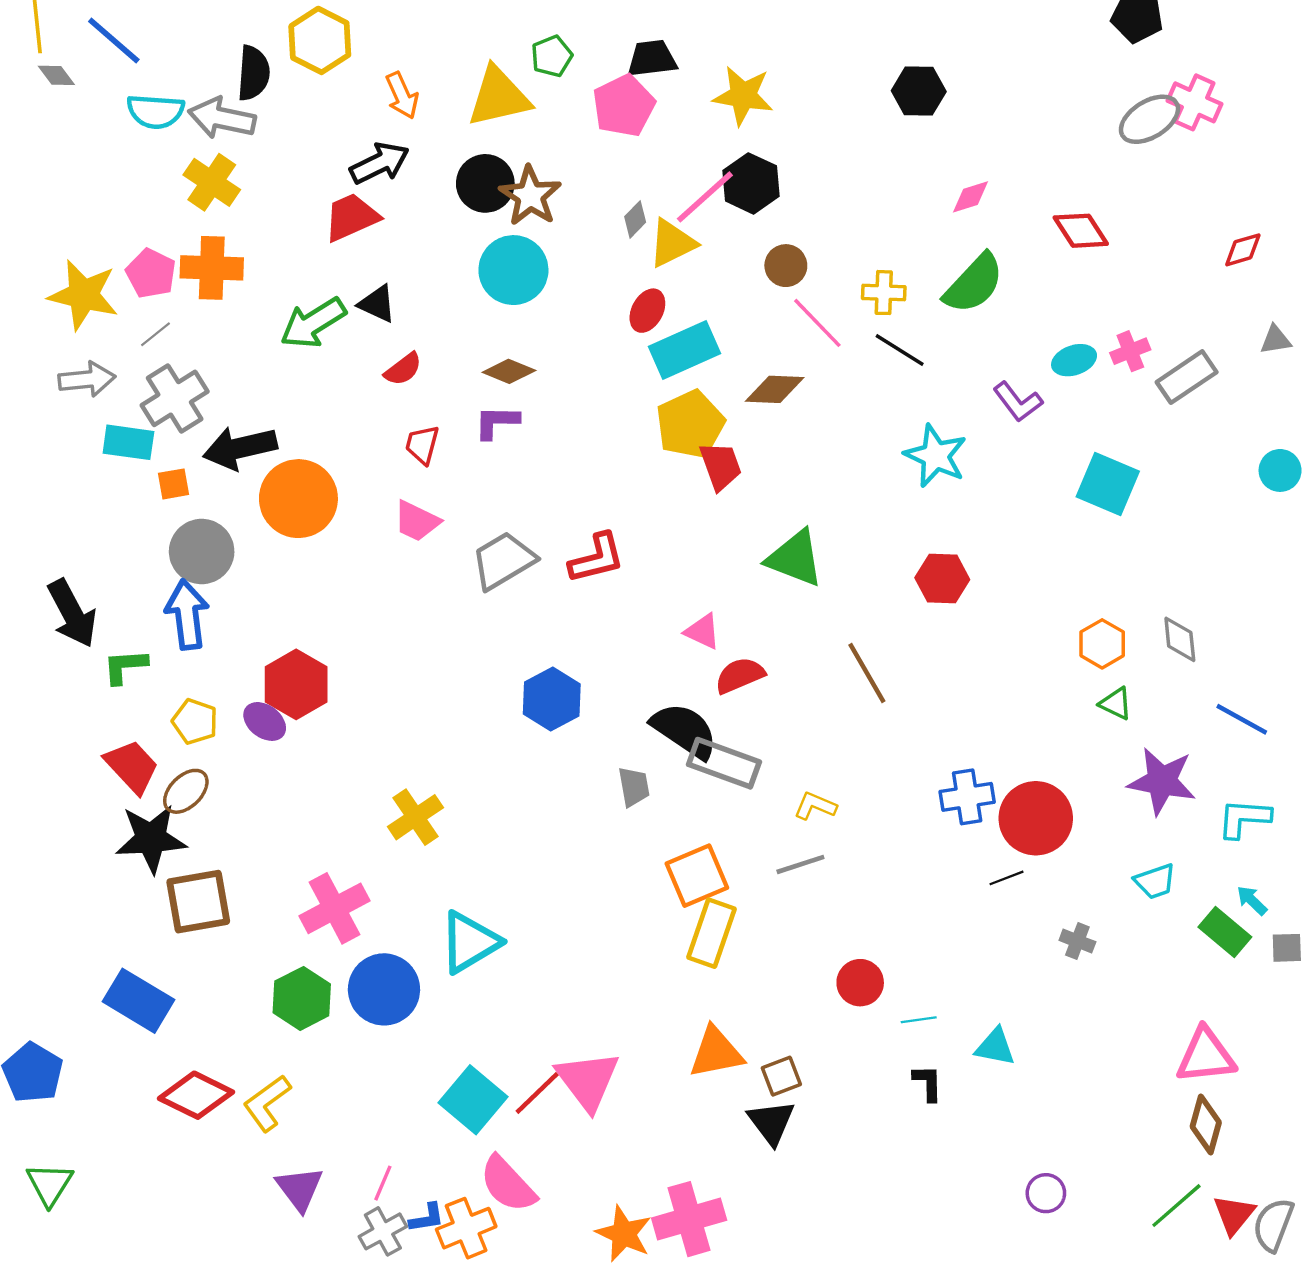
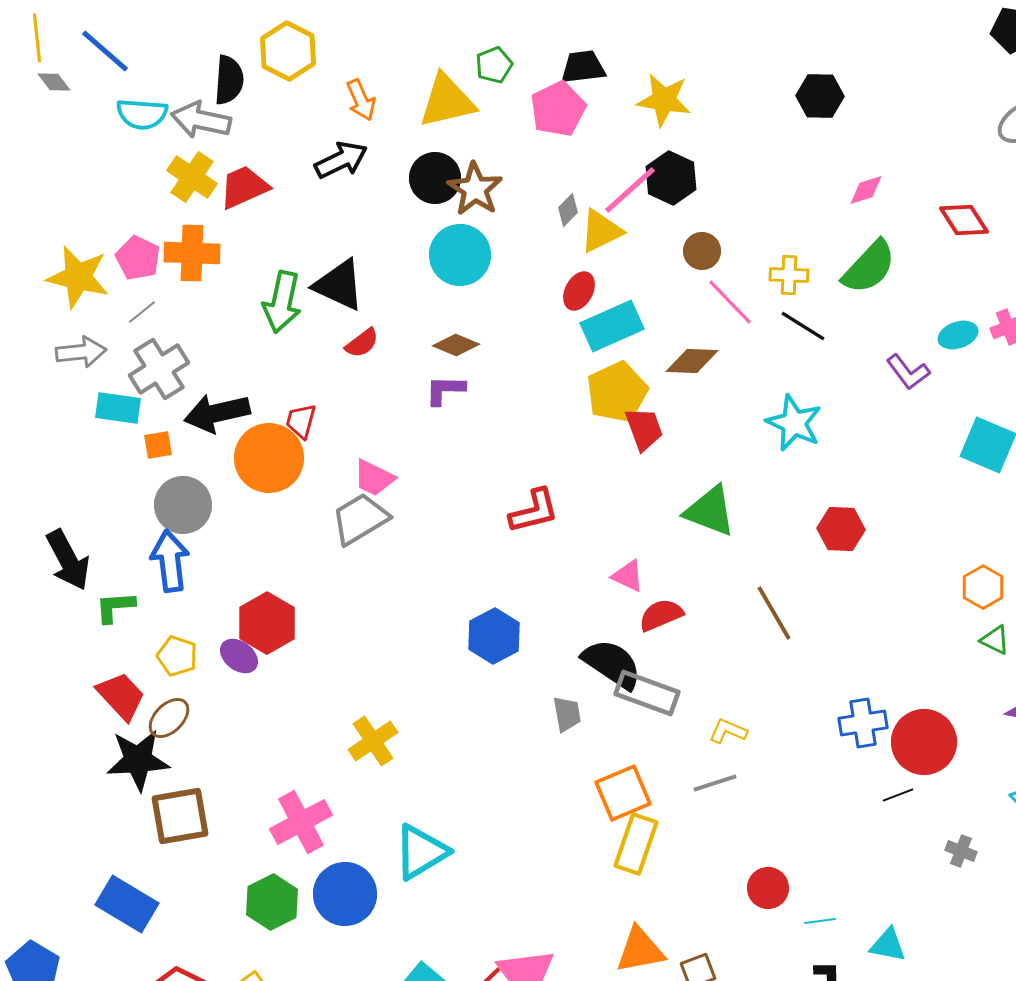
red trapezoid: (351, 217) -> (244, 187), moved
black triangle: (377, 304) -> (339, 285), size x1.5
green arrow: (313, 323) -> (282, 302), turned -46
red trapezoid: (422, 445) -> (301, 421), moved
cyan star: (936, 456) -> (794, 423), moved
gray trapezoid: (503, 561) -> (360, 519), moved

